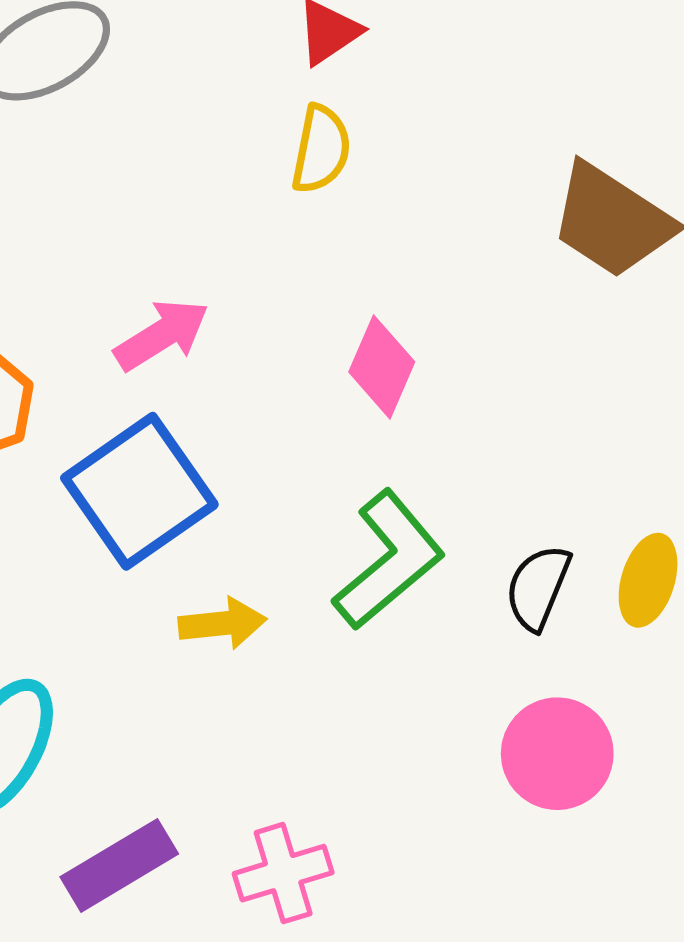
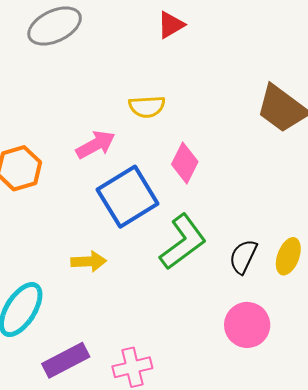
yellow semicircle: (321, 149) -> (147, 107), moved, turned 72
blue square: (139, 491) -> (128, 197), moved
yellow arrow: (222, 623) -> (89, 261), moved

